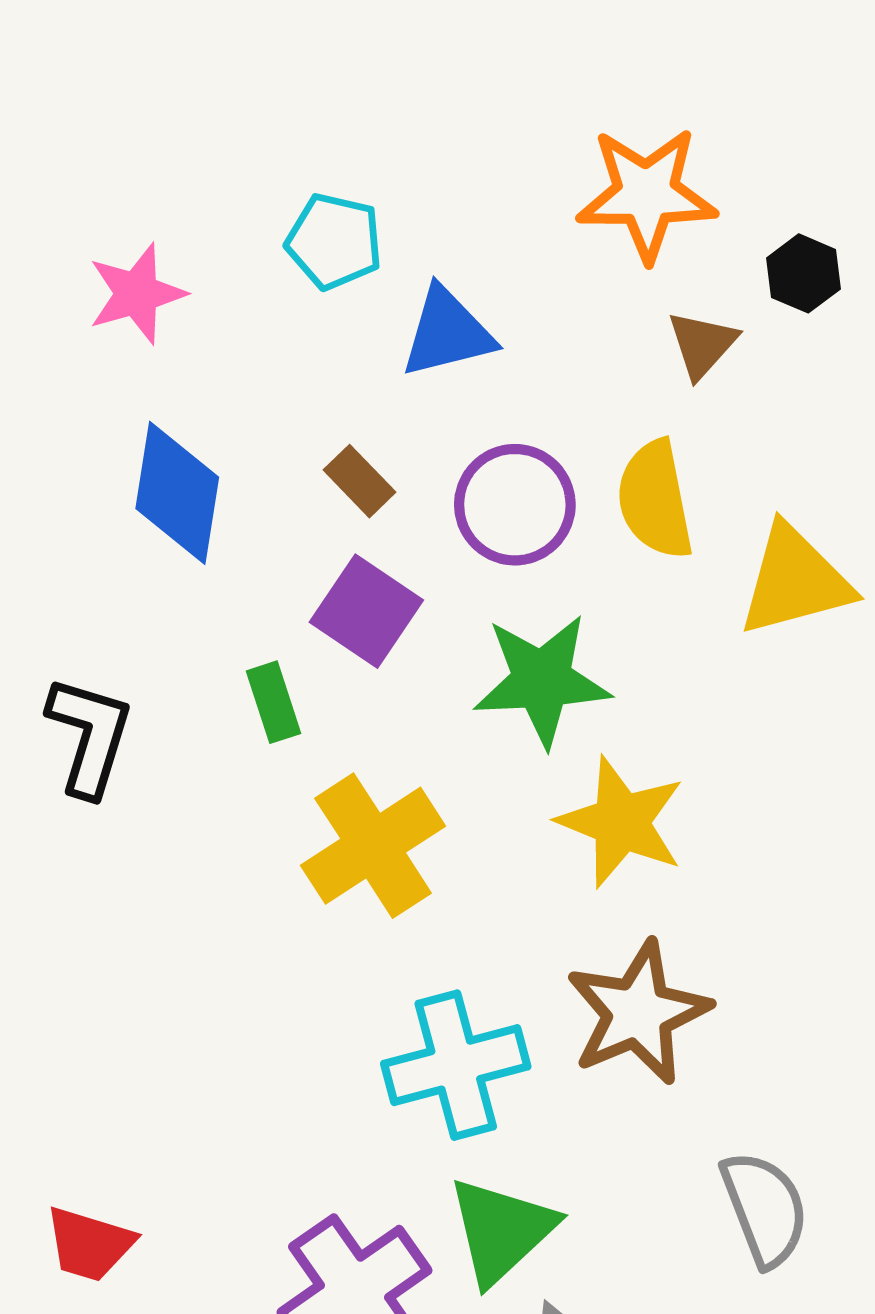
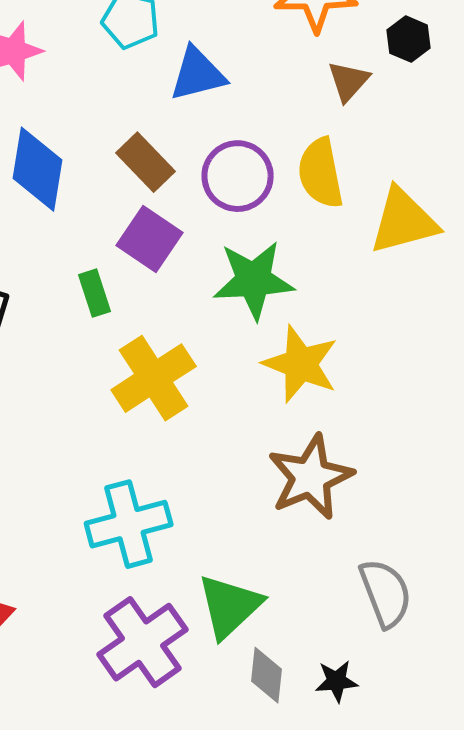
brown rectangle: (360, 481) -> (146, 162), size x1.4
cyan cross: (456, 1065) -> (129, 524), moved

